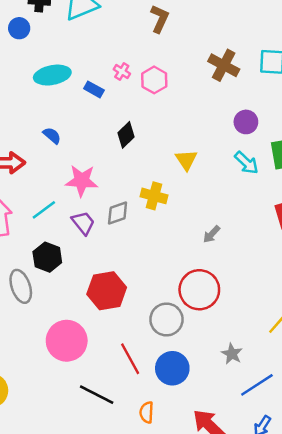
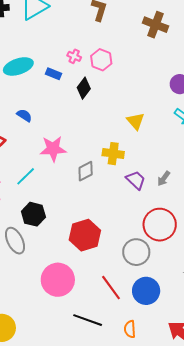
brown cross: (224, 65) -> (155, 25), moved
black diamond: (126, 135) -> (84, 88), moved
purple trapezoid: (83, 223) -> (136, 180), moved

